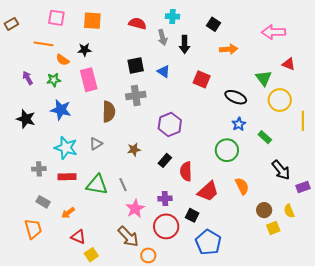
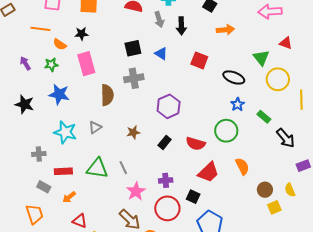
black arrow: (281, 170) -> (285, 138), moved
red semicircle: (186, 171) -> (196, 144), moved, turned -72
red rectangle: (67, 177) -> (63, 171), moved

